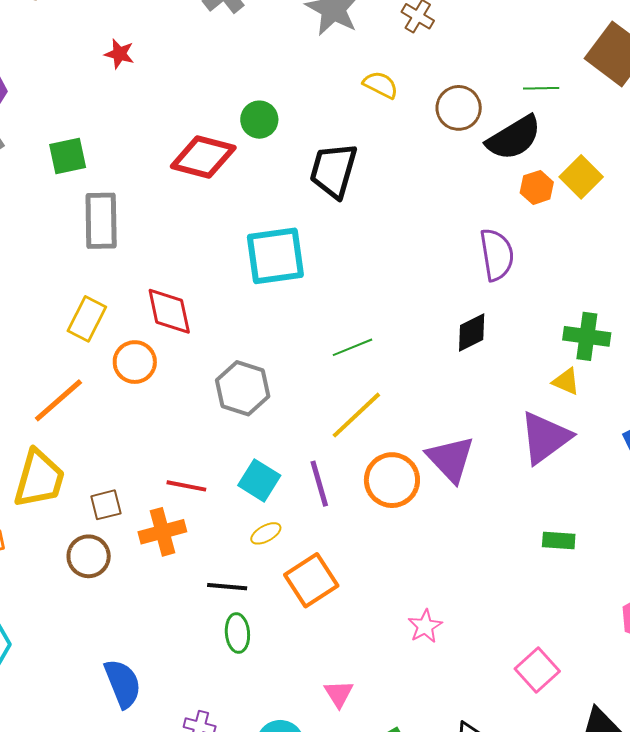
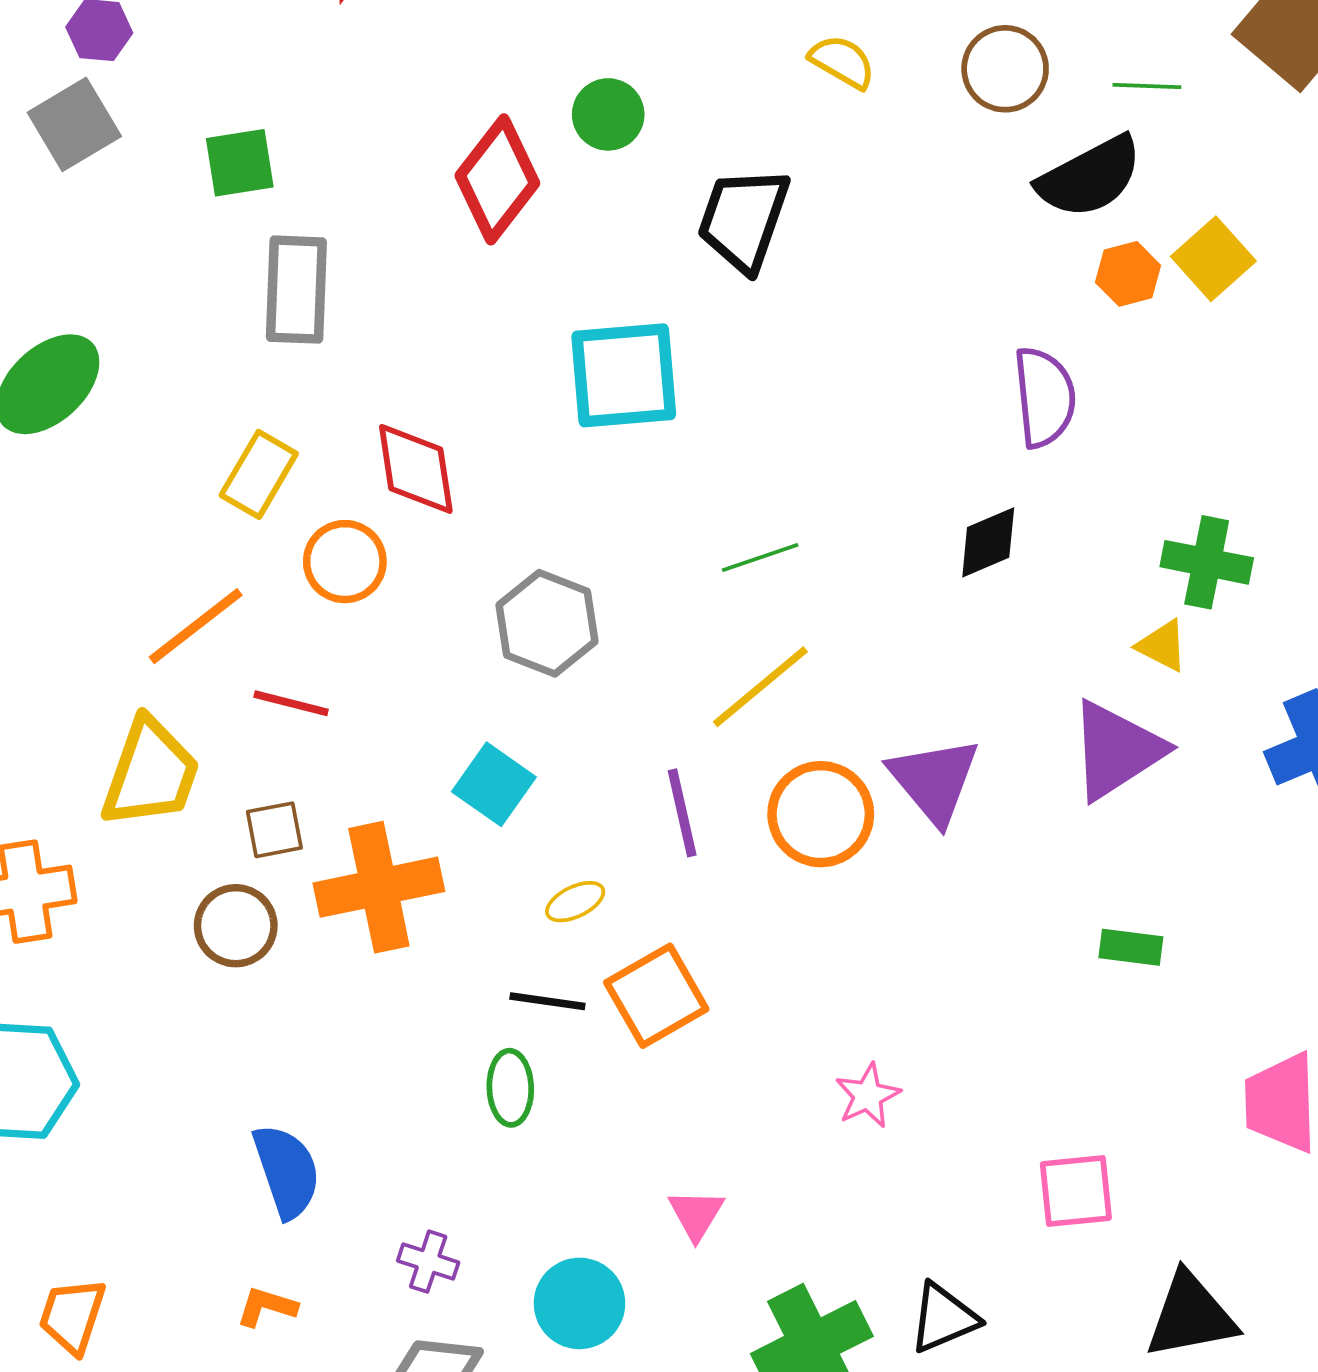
brown circle: (459, 108) -> (1005, 69), moved
red diamond: (203, 157) -> (497, 179), turned -70
cyan square: (259, 480) -> (494, 784), moved
red line: (186, 486) -> (291, 703), moved
orange cross: (162, 532) -> (379, 887), size x1.4
black line: (227, 587) -> (547, 1001), moved
pink square: (537, 670) -> (1076, 1191), turned 33

